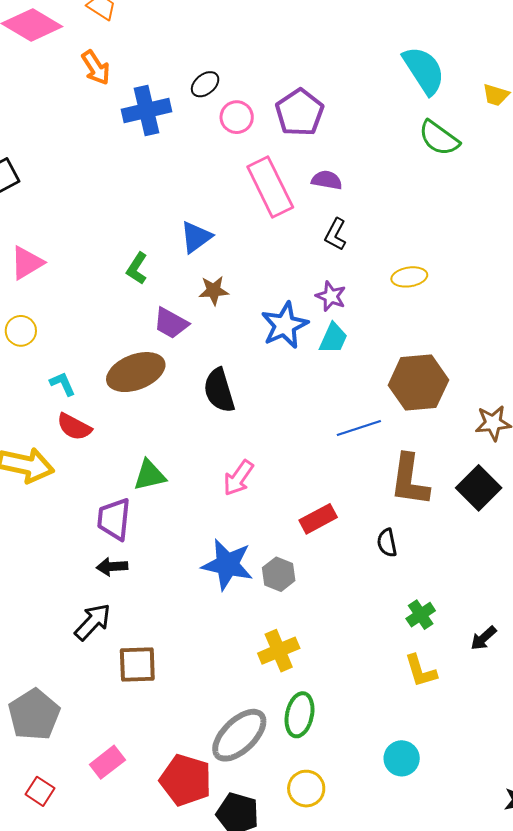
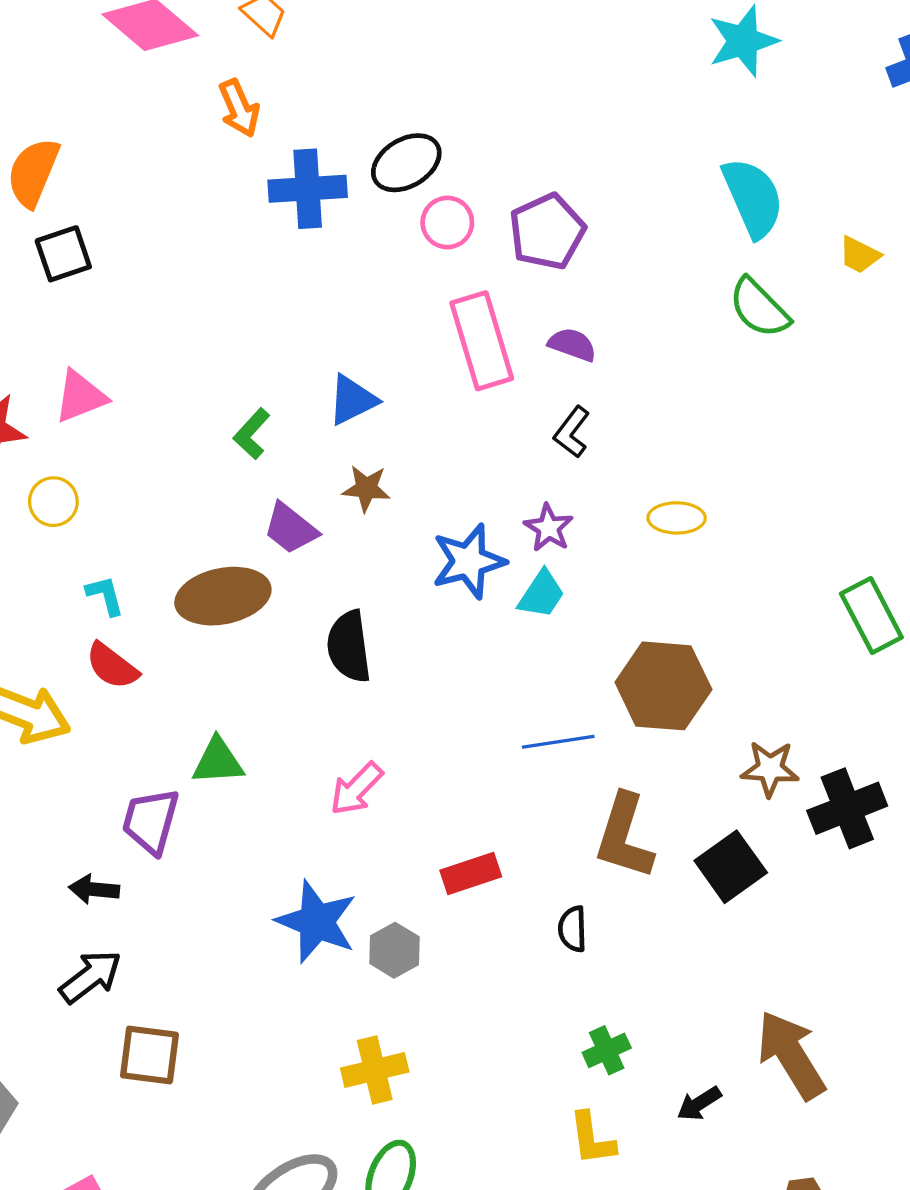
black ellipse: (205, 84) -> (406, 163), size x1.5
black arrow: (112, 567) -> (94, 889), moved

